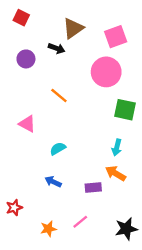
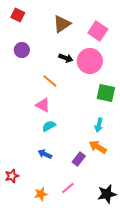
pink square: (116, 37) -> (98, 31), turned -36
black arrow: (57, 48) -> (66, 58), moved
pink triangle: (27, 124) -> (43, 105), moved
purple rectangle: (93, 188) -> (79, 159), turned -48

